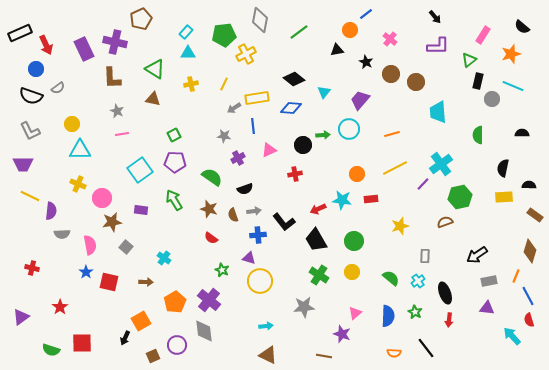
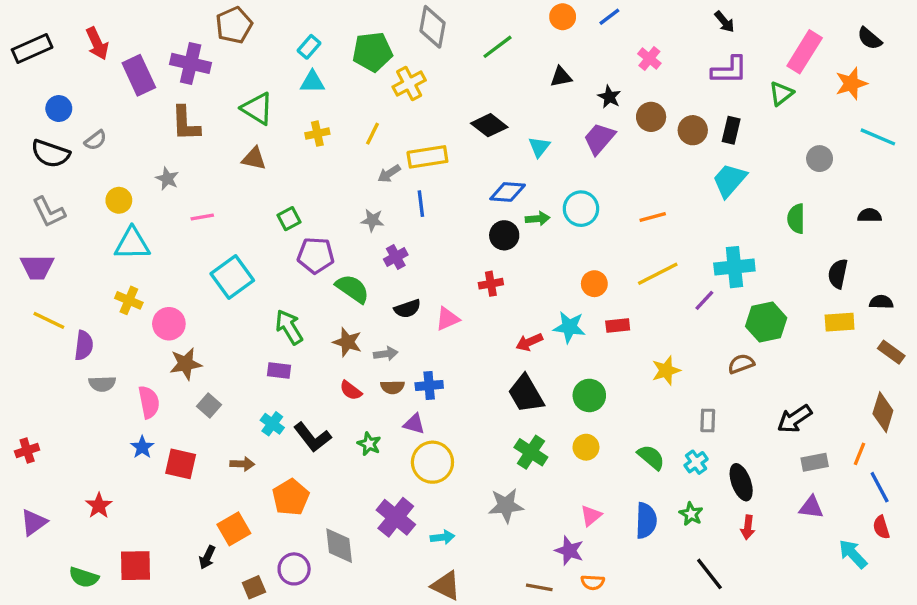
orange circle: (350, 30) -> (563, 17), moved
pink rectangle: (483, 35) -> (805, 52), size x1.4
red arrow: (46, 45) -> (97, 43), moved
black rectangle: (478, 81) -> (731, 130), moved
cyan line: (513, 86) -> (878, 137), moved
purple trapezoid: (360, 100) -> (599, 139), moved
blue diamond: (291, 108) -> (508, 192), moved
gray star: (117, 111) -> (167, 179), moved
cyan trapezoid: (438, 112) -> (729, 180), turned 45
pink triangle: (269, 150) -> (448, 319), moved
purple pentagon: (175, 162) -> (316, 255), moved
cyan cross: (441, 164) -> (734, 267), turned 30
purple rectangle: (141, 210) -> (279, 370), moved
gray arrow: (254, 211) -> (386, 354), moved
brown semicircle: (233, 215) -> (392, 387), moved, turned -72
black L-shape: (284, 222) -> (312, 437), moved
red cross: (32, 268) -> (27, 451), moved, turned -32
purple cross: (209, 300) -> (396, 517), moved
orange semicircle: (394, 353) -> (593, 582), moved

